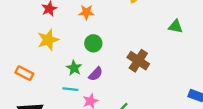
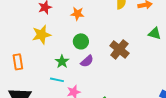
brown cross: (138, 61) -> (119, 49), moved
orange rectangle: (24, 73) -> (18, 62), turned 49
purple semicircle: (96, 74) -> (87, 61), moved

